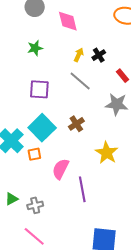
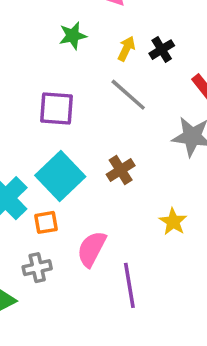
green star: (35, 48) -> (73, 36), moved
yellow star: (107, 153) -> (173, 222), size x0.7
gray cross: (35, 205) -> (37, 268), moved

